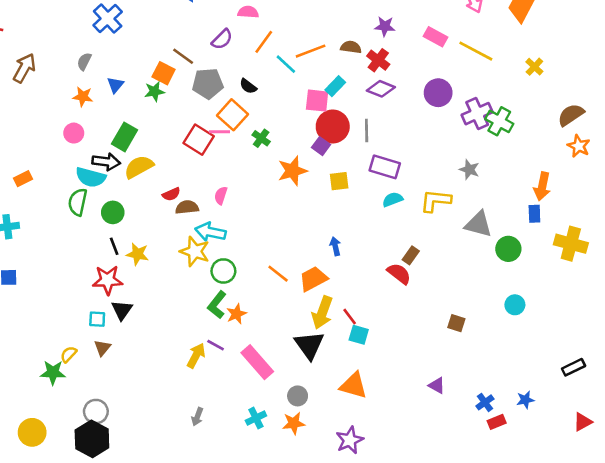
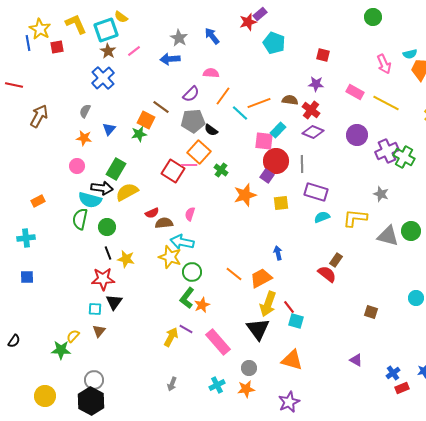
gray pentagon: (208, 84) -> (193, 121), moved
green circle: (508, 249) -> (411, 231), moved

